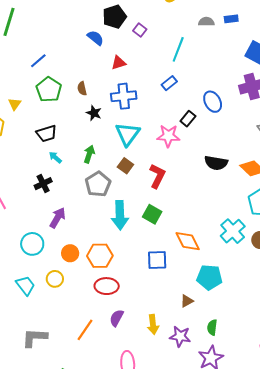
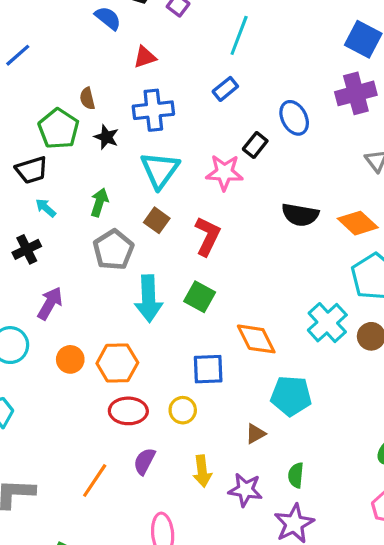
green pentagon: (49, 90) -> (59, 129), moved
yellow circle: (55, 279) -> (183, 410), moved

